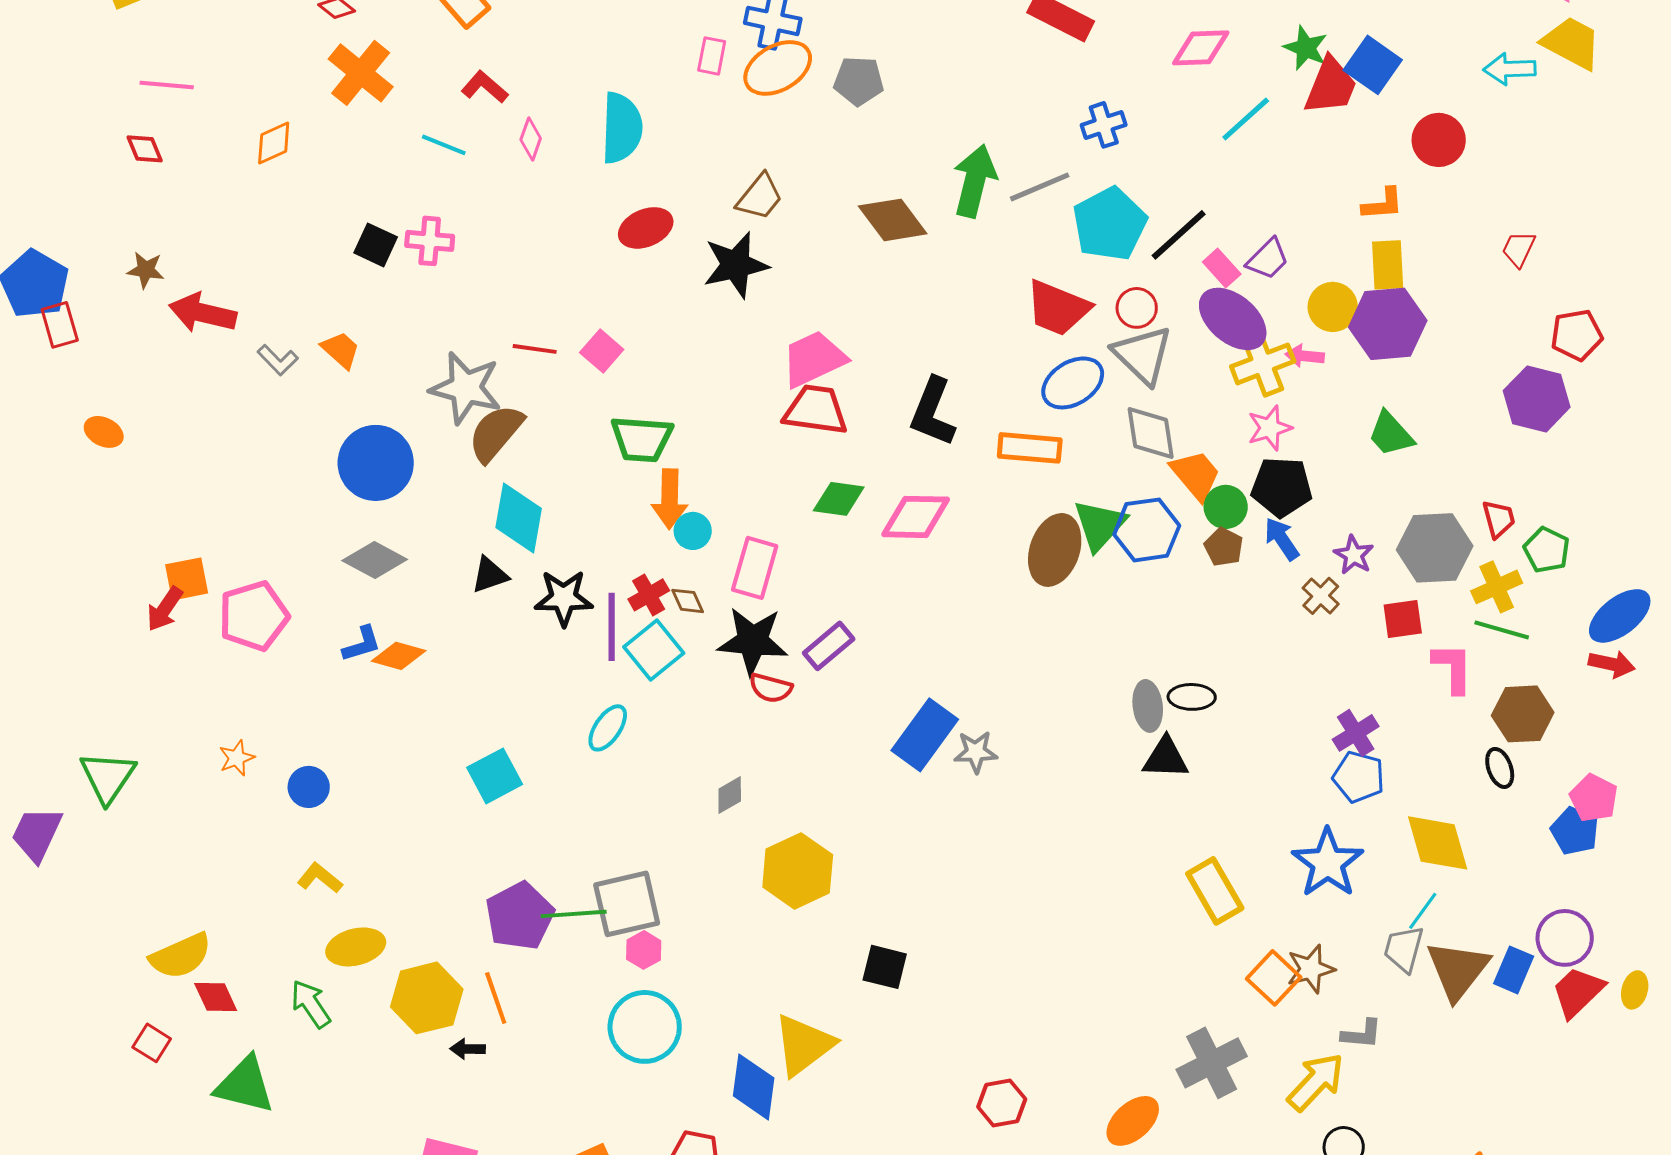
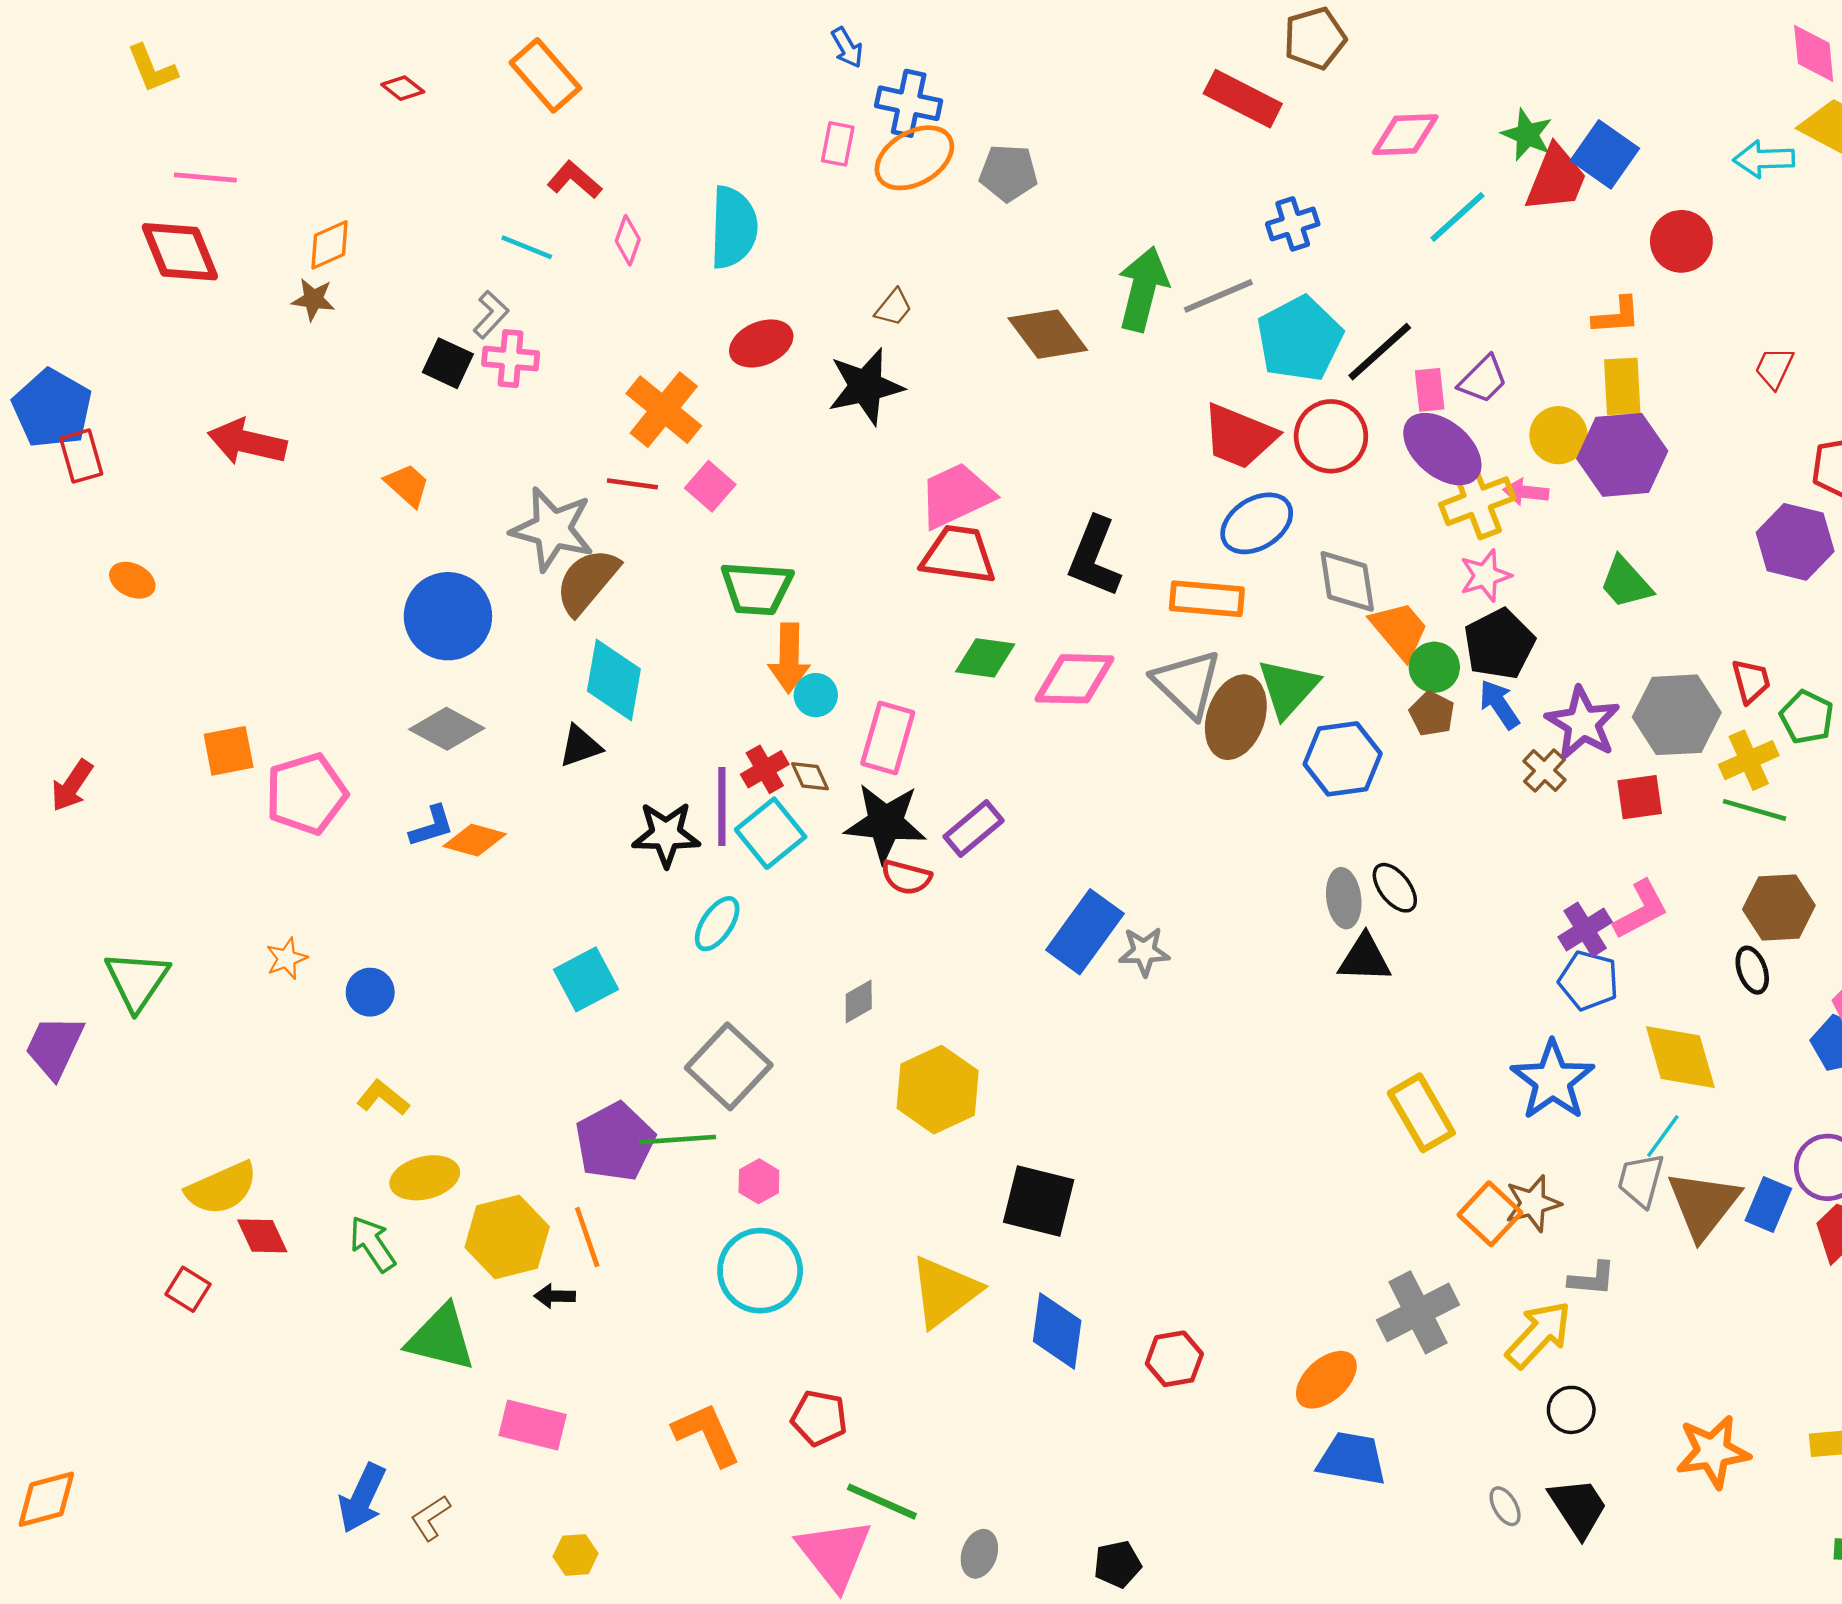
orange cross: (361, 73) -> (664, 410), moved
red diamond: (145, 149) -> (180, 252), size x1.8
brown trapezoid: (760, 197) -> (894, 308), size x0.7
pink rectangle: (1222, 268) -> (1430, 390), turned 36
brown star: (146, 270) -> (313, 299), moved
red circle: (1137, 308) -> (1331, 436), size x1.5
gray triangle: (1143, 355) -> (1187, 683), moved
gray L-shape: (278, 360) -> (491, 314), moved, turned -93
black pentagon: (1282, 487) -> (1499, 644), turned -30
blue hexagon: (1147, 530) -> (1343, 759), moved
purple star: (1354, 555) -> (1583, 723), size x1.6
black star: (564, 598) -> (666, 834), moved
red arrow: (165, 609) -> (72, 786), moved
pink L-shape: (1453, 668) -> (1641, 910), moved, turned 62
black ellipse: (1192, 697) -> (1395, 888), turned 51
gray square: (627, 904) -> (729, 1066), moved, turned -34
black square: (885, 967) -> (1039, 1201), size x1.4
green triangle: (245, 1085) -> (441, 1338), moved
blue diamond: (754, 1087) -> (1057, 1331), moved

